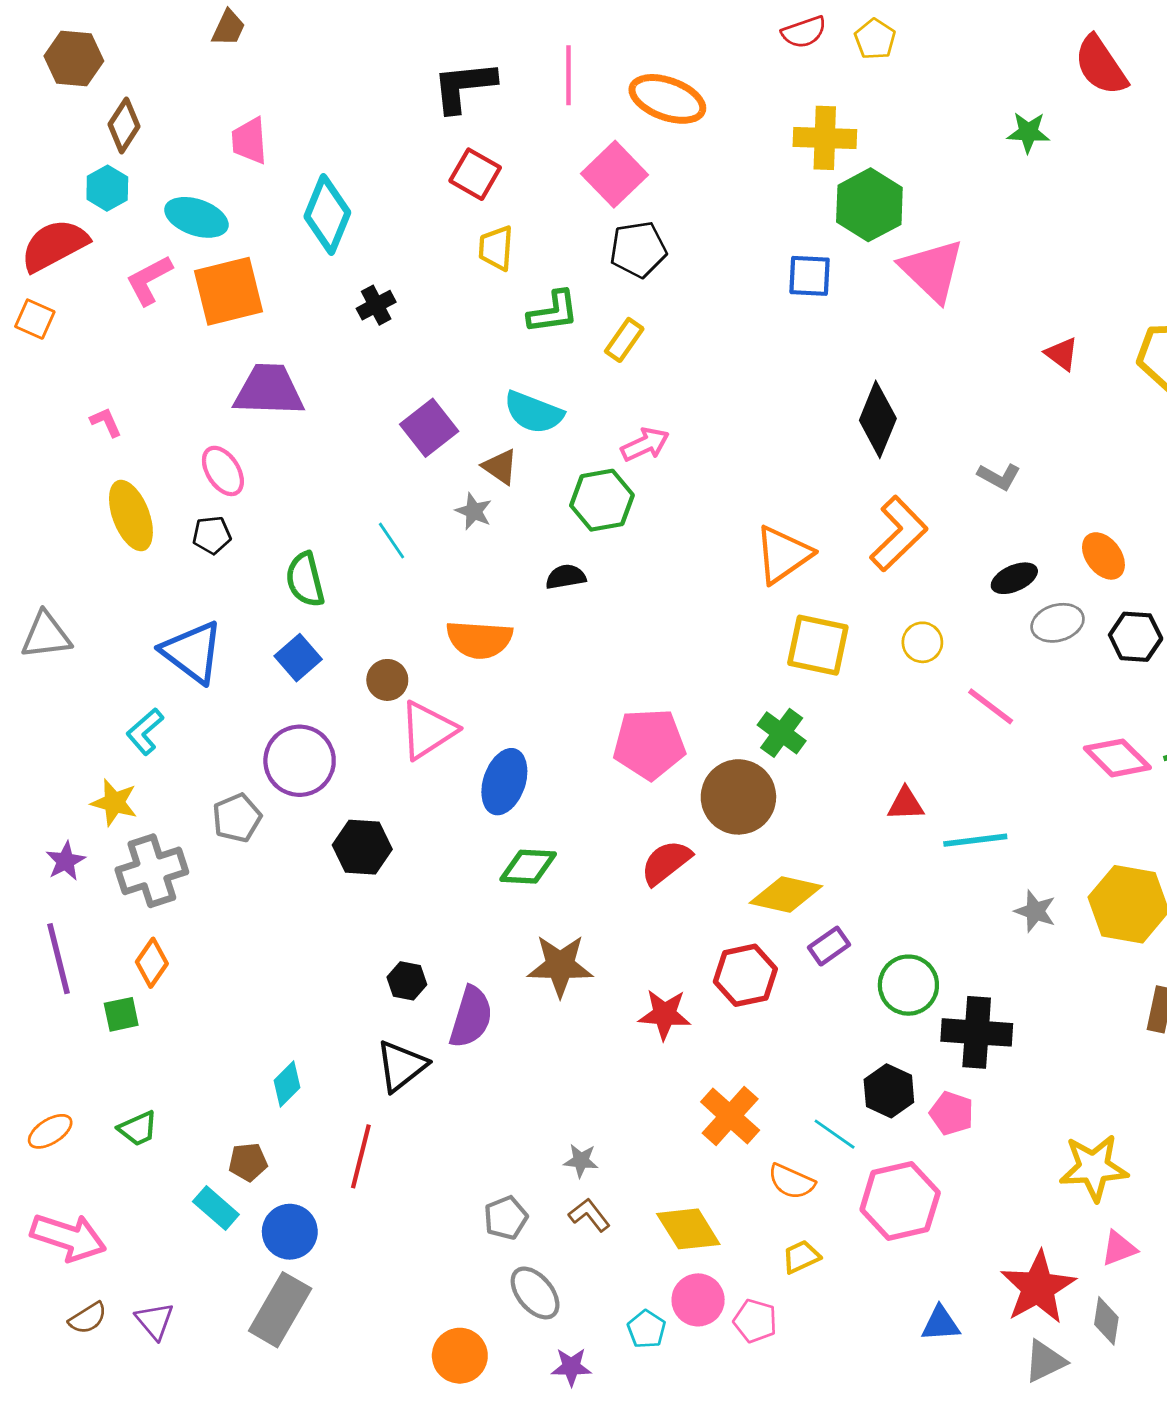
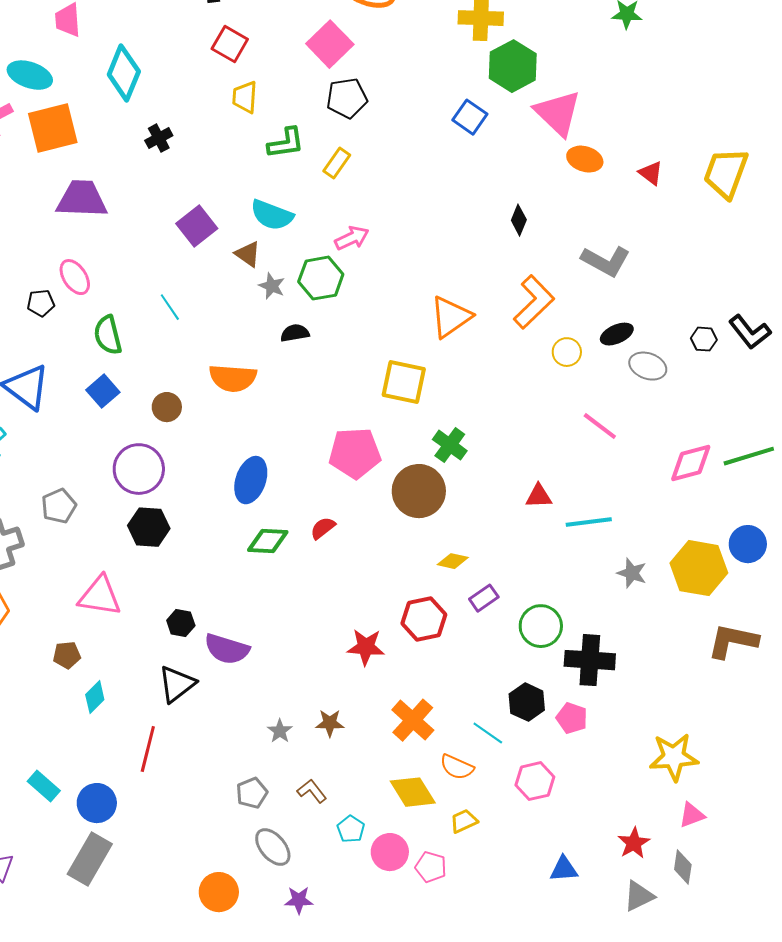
blue square: (810, 276) -> (470, 117), turned 32
black diamond: (878, 419) -> (519, 220), size x0.6
pink ellipse: (223, 471) -> (75, 277), moved
gray L-shape: (999, 477) -> (606, 261), size x1.6
gray star: (474, 511) -> (272, 286), moved
orange ellipse: (1103, 556) -> (585, 159), moved, turned -36
gray ellipse: (1058, 623) -> (648, 366), turned 36
black hexagon: (1136, 637) -> (704, 339), moved, size x0.7
yellow circle: (922, 642) -> (567, 352), moved
yellow square: (818, 645) -> (404, 382), moved
pink triangle: (428, 730) -> (100, 596), moved, turned 42
pink diamond: (1117, 758) -> (691, 463), turned -60
purple circle: (300, 761) -> (139, 469), moved
red semicircle: (666, 862) -> (323, 528), moved, size x0.7
yellow diamond: (786, 895) -> (453, 561), size x0.6
brown star: (560, 966) -> (330, 723), moved, size x0.6
purple semicircle: (471, 1017) -> (227, 649), turned 90
gray star: (581, 1161) -> (280, 731), moved, turned 30
brown pentagon: (248, 1162) -> (67, 655), moved
pink hexagon: (900, 1201) -> (535, 781), size x0.7
yellow diamond: (688, 1229) -> (413, 792), moved
red star: (1038, 1287) -> (634, 843), size x0.6
cyan pentagon: (646, 1329) -> (351, 829), moved

